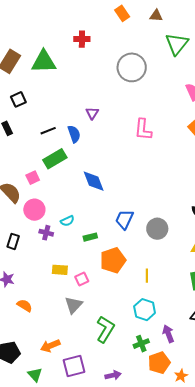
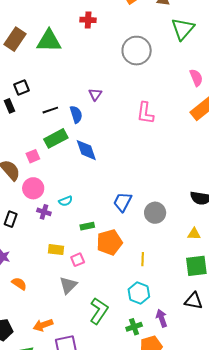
black square: (18, 99) -> (21, 88), moved
blue diamond: (94, 181) -> (86, 150), moved
green rectangle: (90, 237) -> (87, 226), moved

